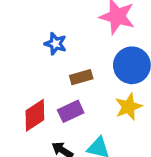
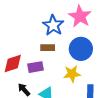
blue star: (55, 44) -> (53, 25), moved, size x1.5

